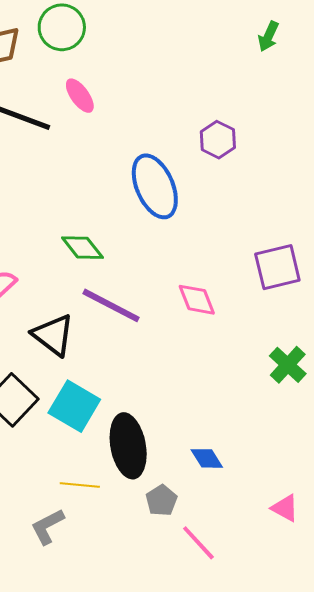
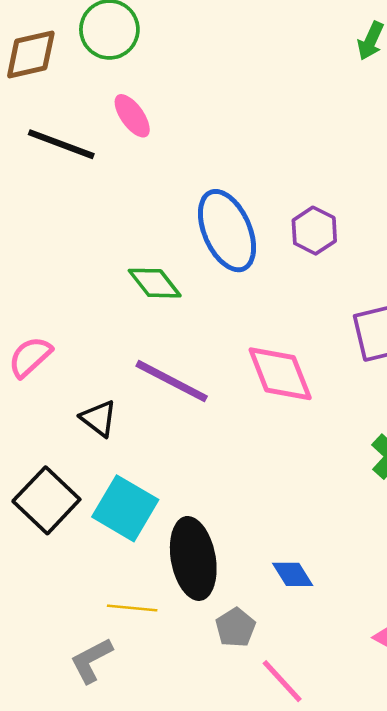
purple hexagon: (218, 140) -> (314, 231), moved
green diamond: (82, 248) -> (155, 283), moved
pink diamond: (197, 300) -> (280, 374), size x1.4
black triangle: (53, 335) -> (99, 418), size x0.7

